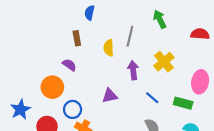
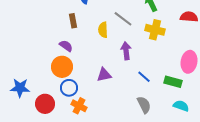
gray line: (130, 36) -> (123, 19), turned -66
yellow cross: (164, 62) -> (155, 30), moved, turned -36
orange circle: (52, 87) -> (62, 67), moved
blue star: (20, 109) -> (20, 88), turned 30

